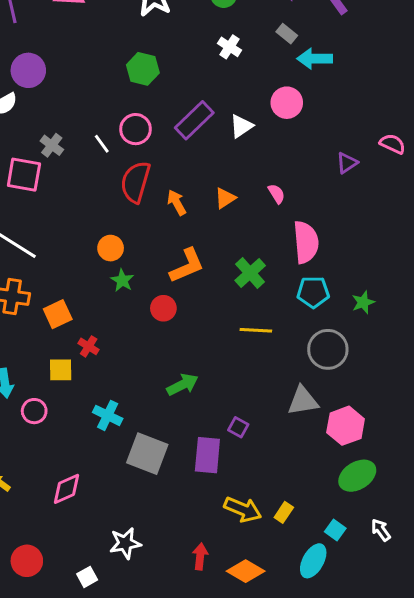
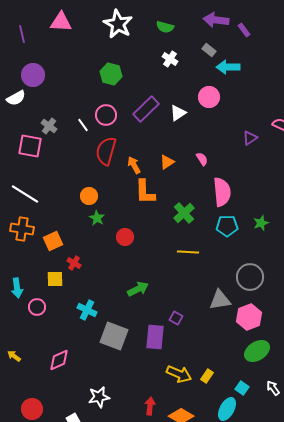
orange L-shape: (187, 266) -> (145, 192), moved, turned 112
green star: (363, 302) -> (261, 223), moved
gray circle: (328, 349) -> (250, 277), moved

